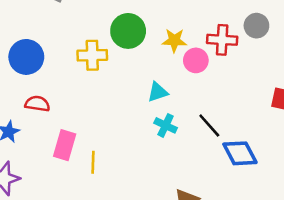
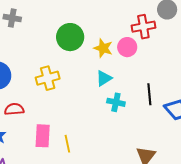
yellow star: (174, 40) -> (103, 48), moved, turned 30
yellow cross: (92, 55) -> (48, 78), moved
black line: (209, 126) -> (149, 94), turned 50

